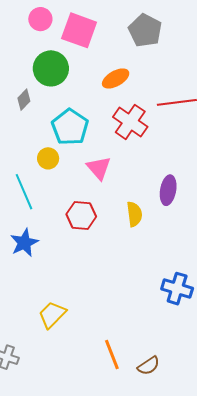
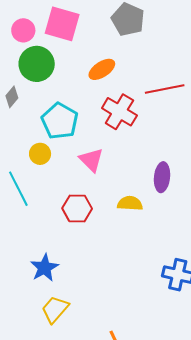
pink circle: (40, 19) -> (23, 30), moved
yellow semicircle: (134, 214) -> (130, 203), turned -75
blue star: (24, 243) -> (44, 268), moved

